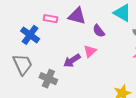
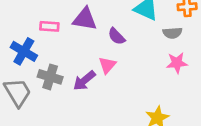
gray cross: (48, 79) -> (50, 77), moved

